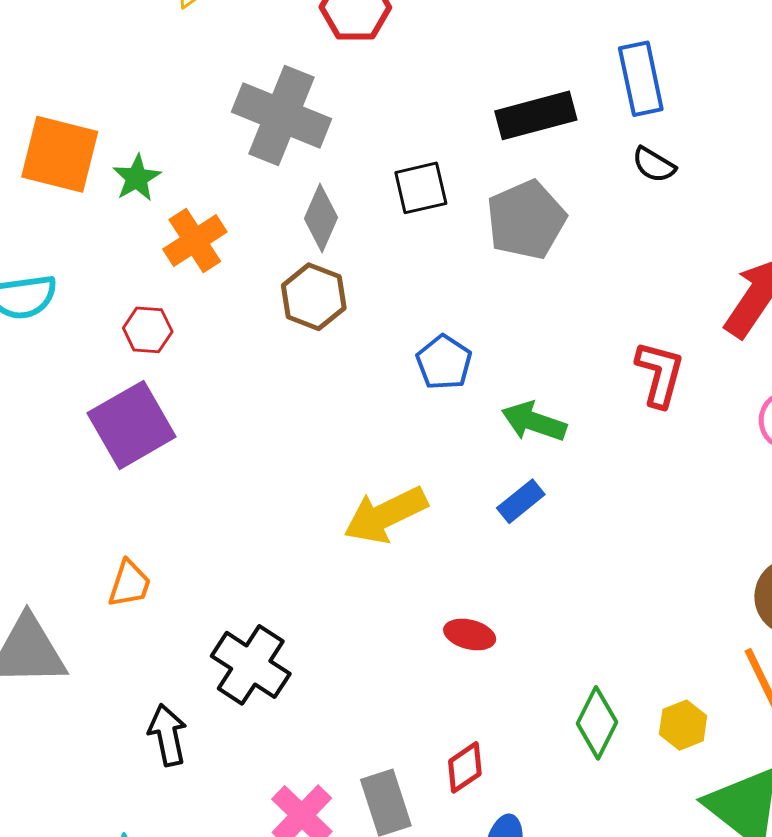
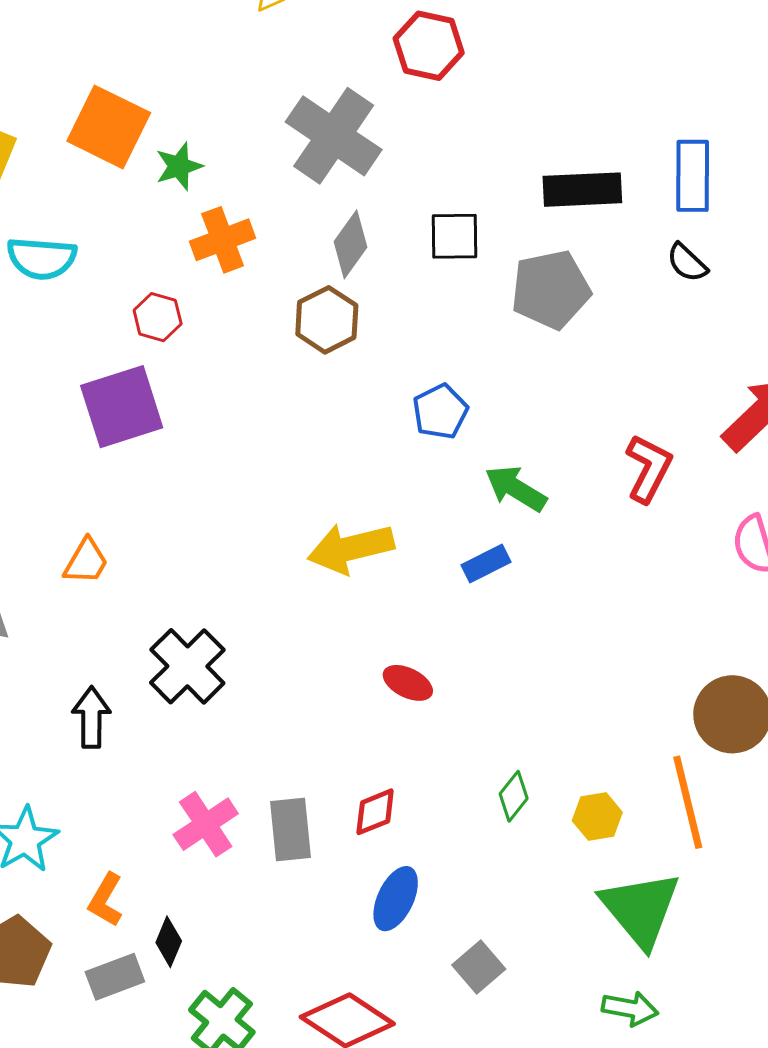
green diamond: (597, 723) -> (514, 796), size x0.7

